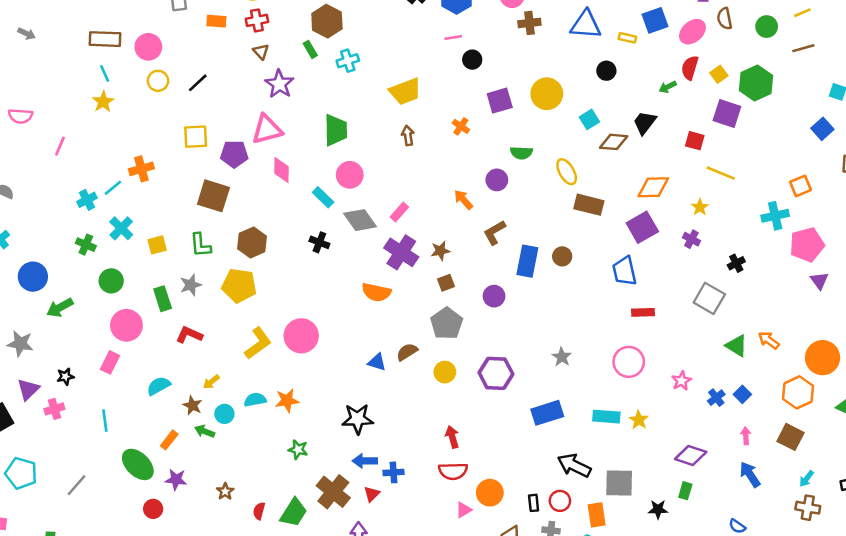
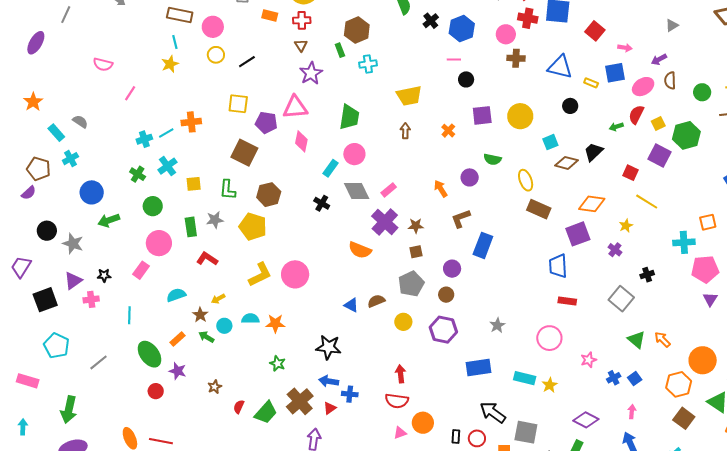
cyan rectangle: (323, 197) -> (331, 168), turned 72
brown circle: (562, 256) -> (446, 295), moved
brown square: (790, 437) -> (684, 418), moved

